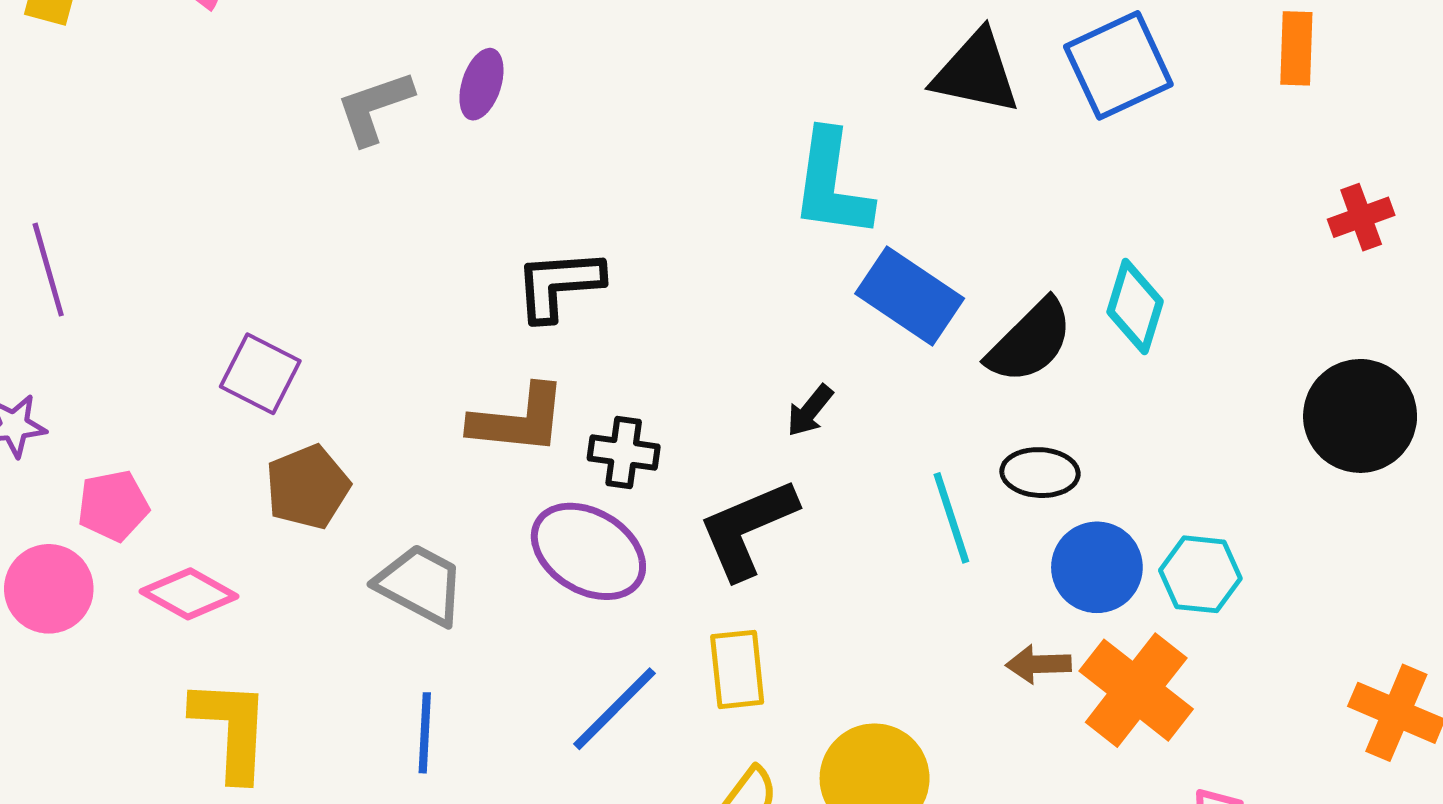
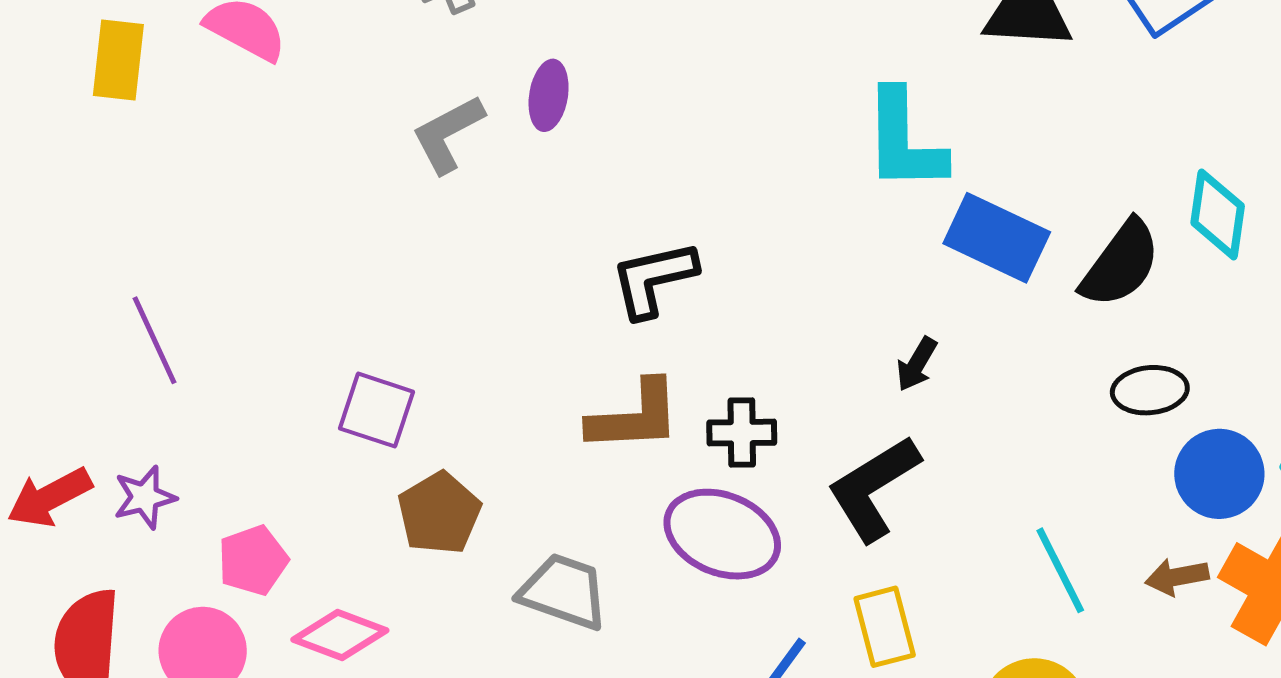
cyan line: (951, 518) -> (1060, 570), moved

